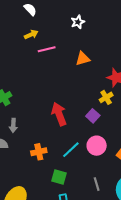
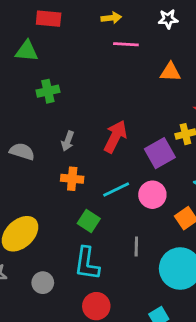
white star: (78, 22) -> (168, 19), moved
red arrow: (59, 114) -> (115, 137), turned 30
purple square: (93, 116) -> (160, 153), size x1.5
gray arrow: (13, 125) -> (68, 141), moved

